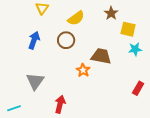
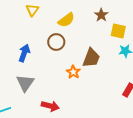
blue arrow: (34, 40) -> (24, 53), moved
brown trapezoid: (101, 56) -> (91, 58), turned 100
red arrow: (60, 104) -> (50, 106), turned 90

